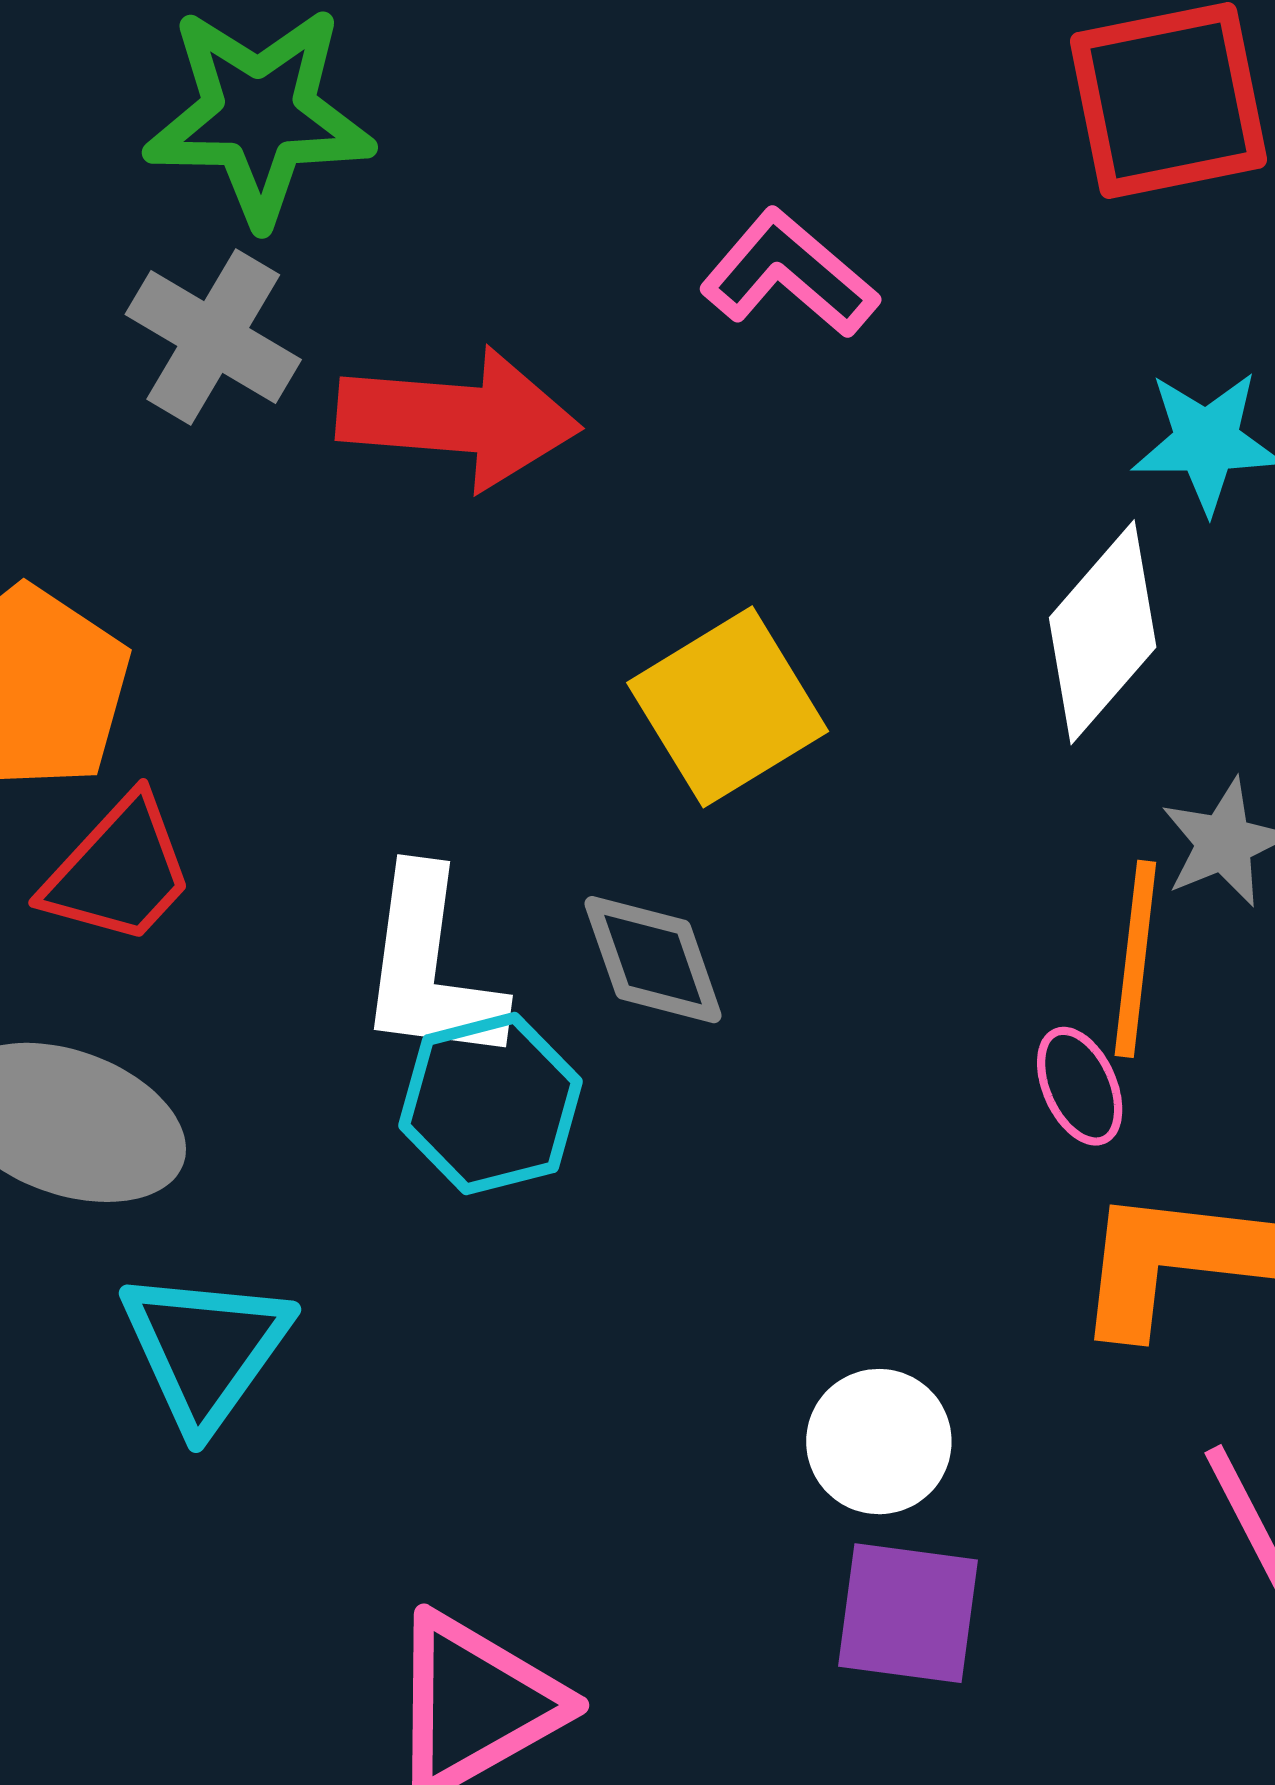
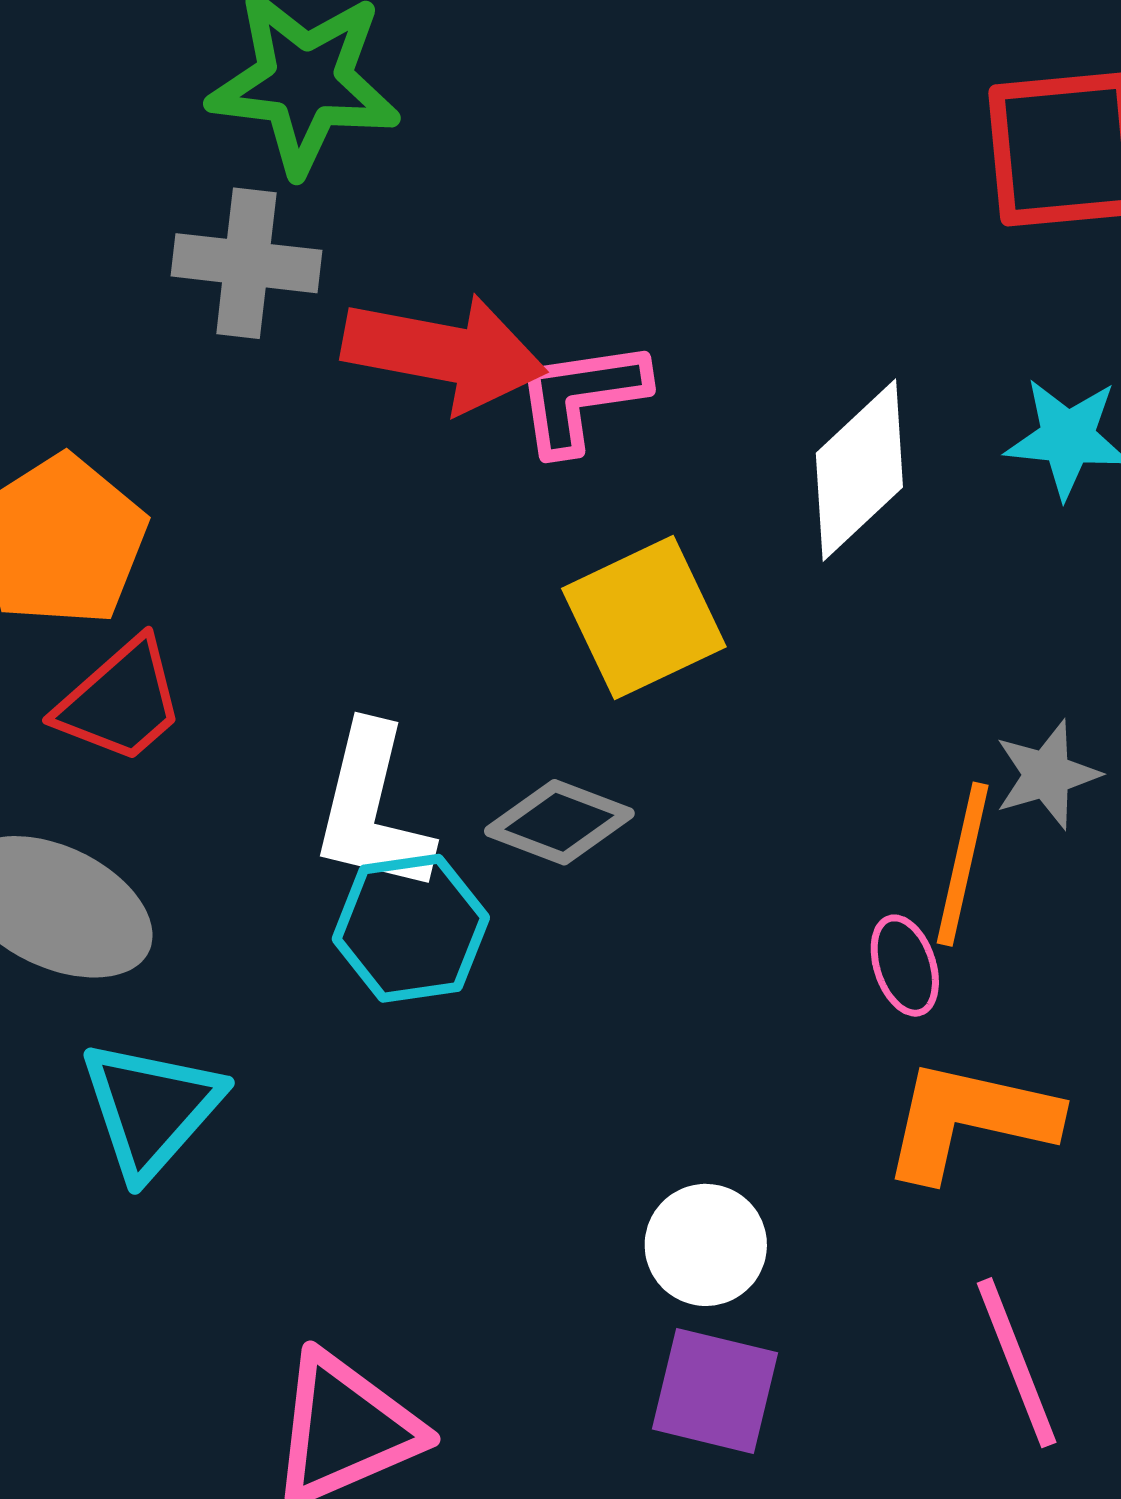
pink L-shape: (789, 274) -> (581, 397), moved, turned -55
gray cross: (213, 337) -> (246, 263), turned -30
white diamond: (1103, 632) -> (859, 470), moved
gray diamond: (653, 960) -> (559, 822), turned -56

